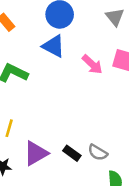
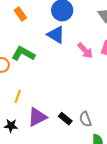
gray semicircle: (98, 152) -> (85, 119), turned 35

